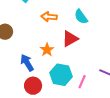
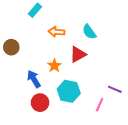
pink line: (82, 82) -> (100, 105), moved

